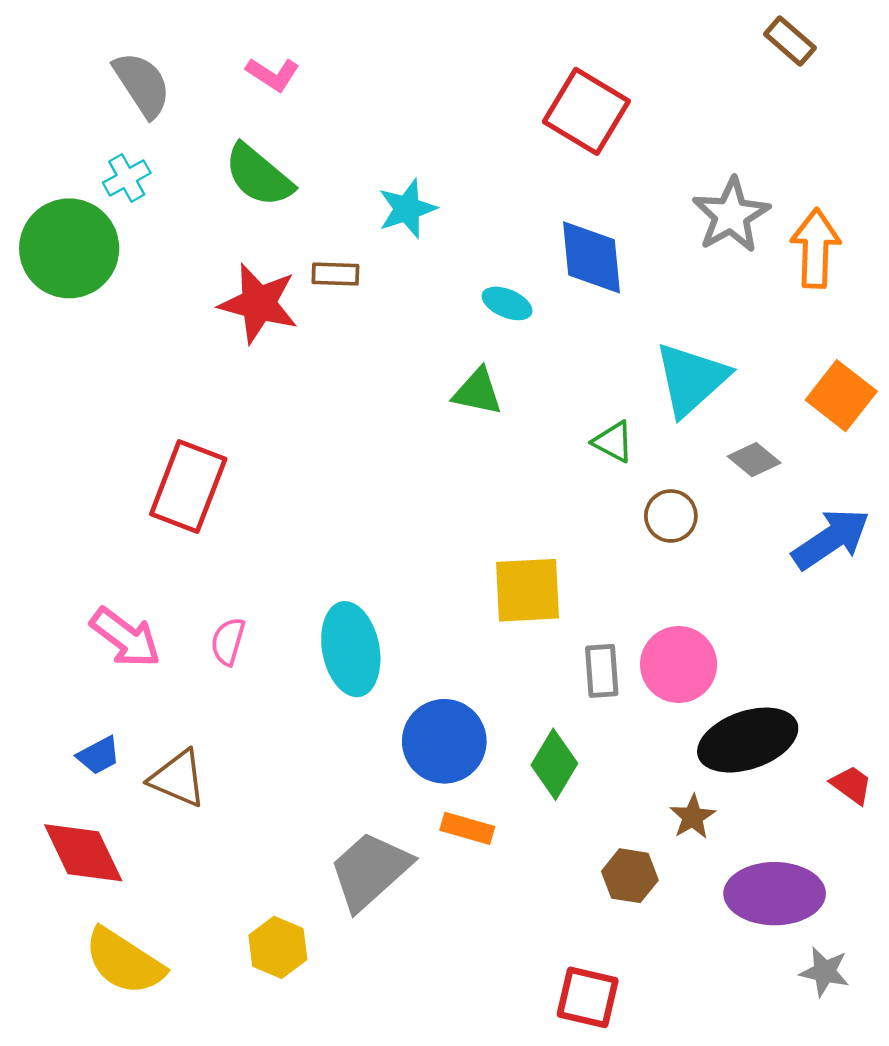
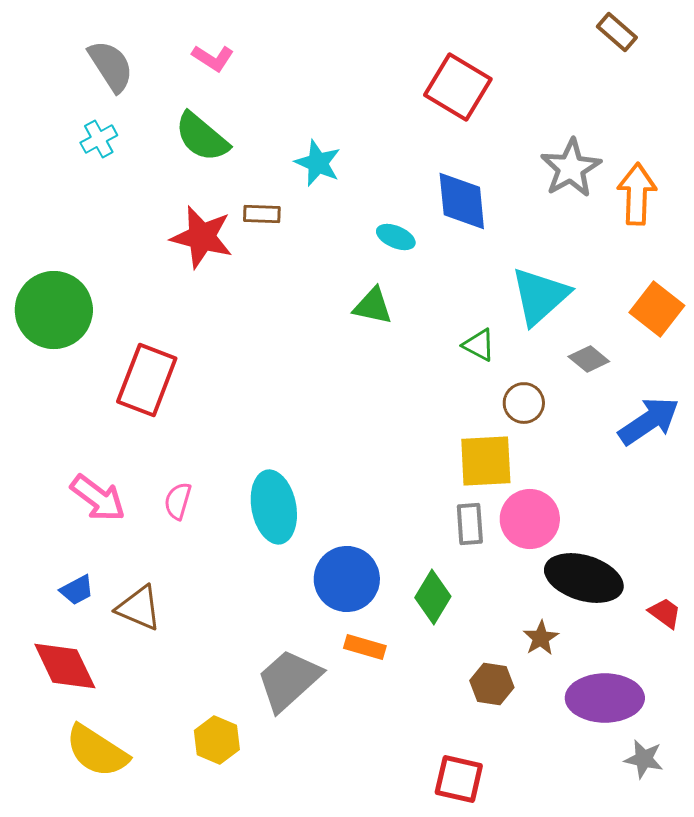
cyan star: (407, 209) -> (318, 163), turned -30
green circle: (69, 248) -> (54, 310), moved
yellow square: (527, 590) -> (486, 461), moved
black ellipse: (748, 740) -> (584, 578), turned 36

